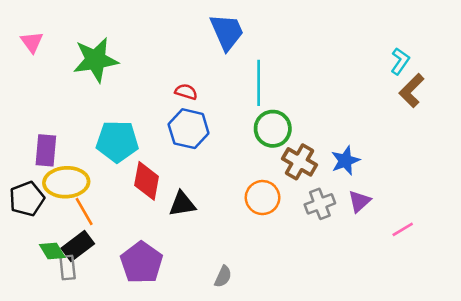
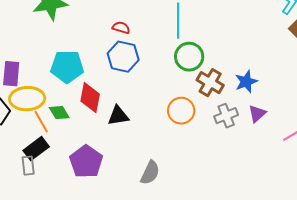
green diamond: (52, 251) -> (59, 113), moved
gray semicircle: (223, 277) -> (150, 173), size x1.4

